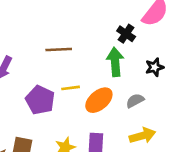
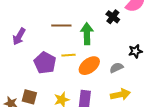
green arrow: (115, 62) -> (87, 34), moved
black star: (155, 67) -> (135, 51), moved

